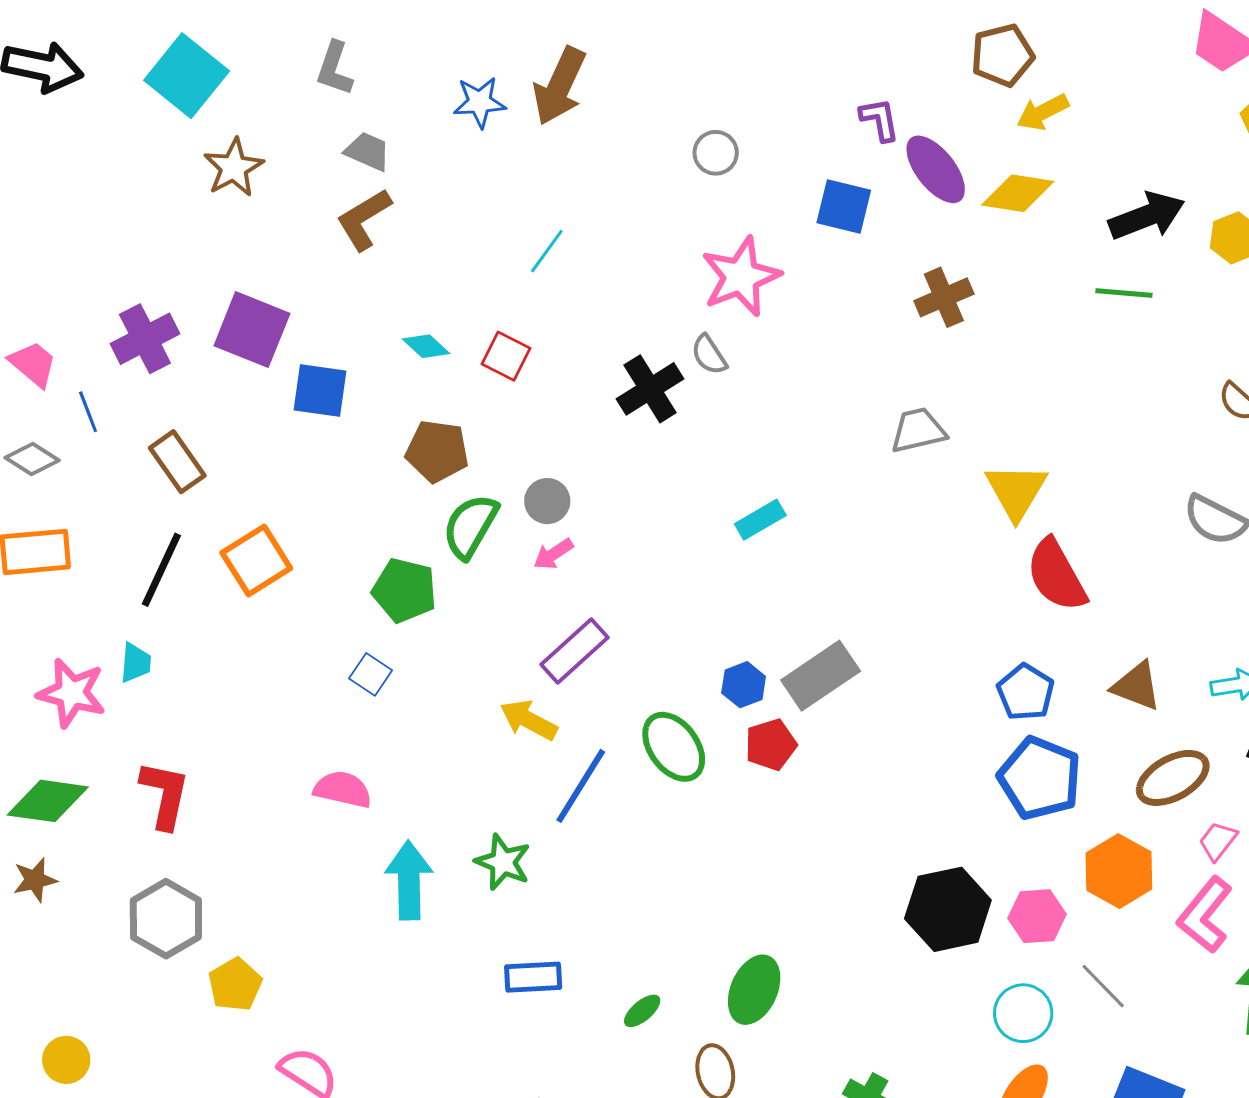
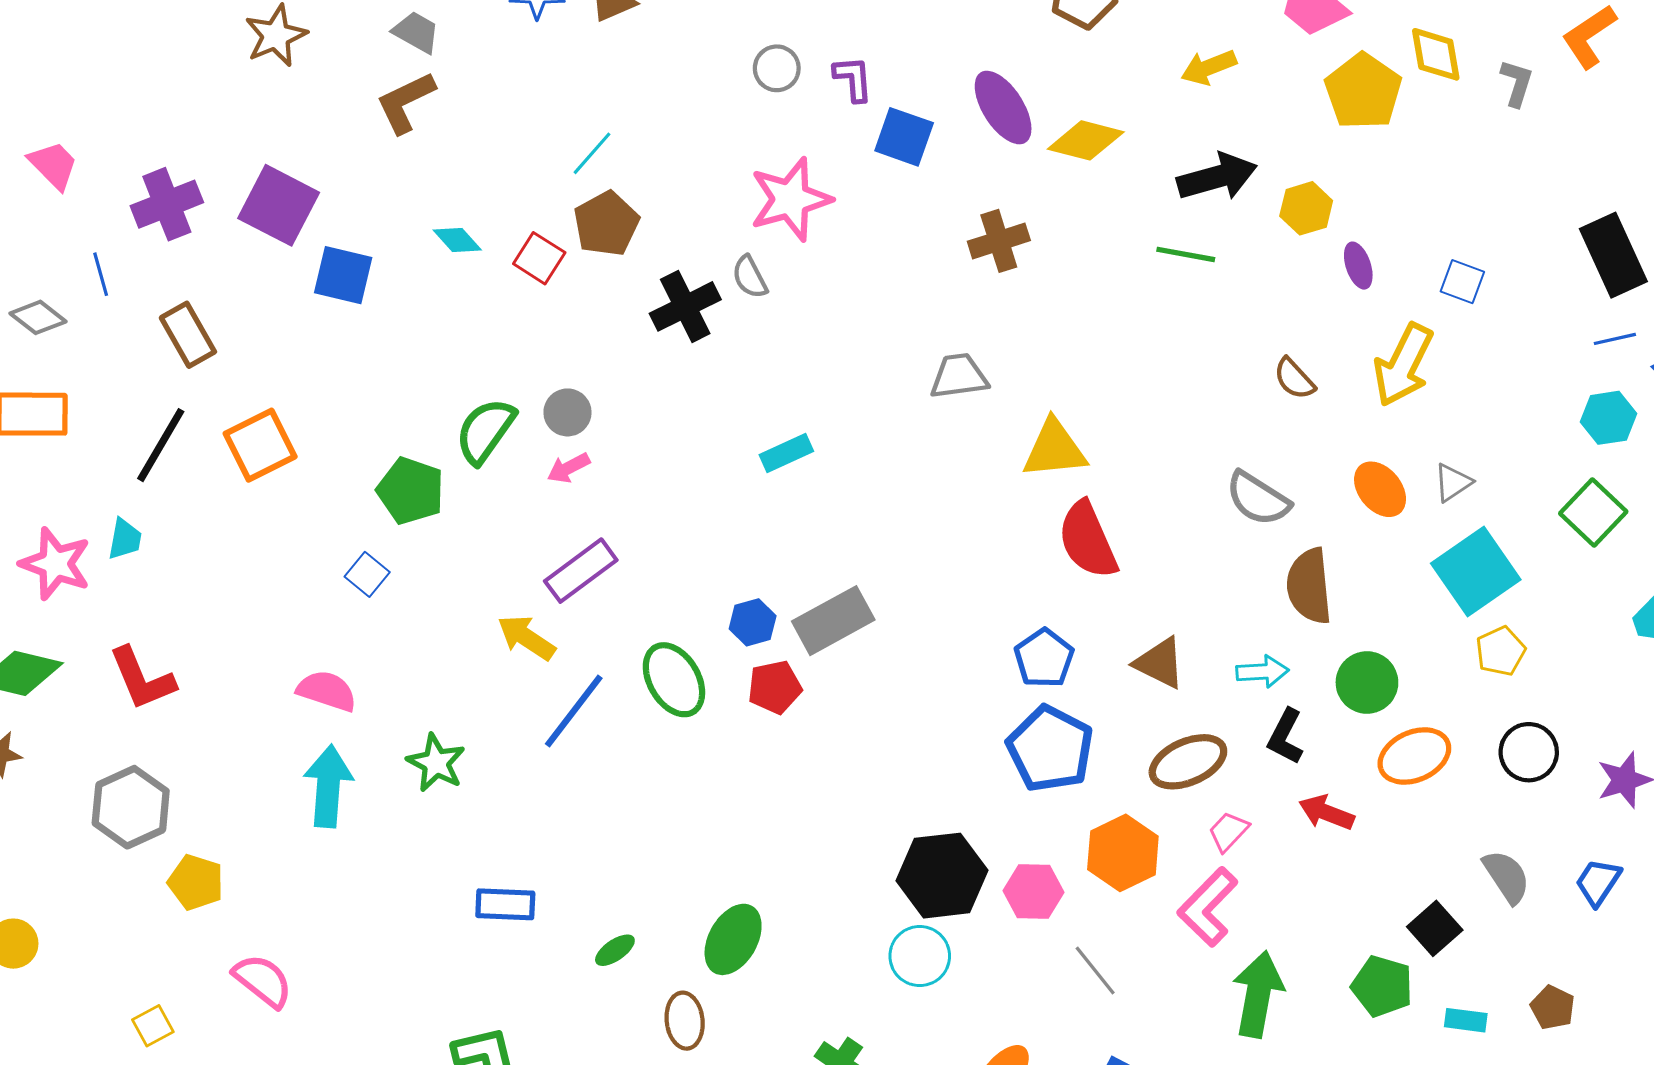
yellow arrow: (1043, 112) -> (1209, 67), moved
purple L-shape: (880, 119) -> (853, 79), moved
pink trapezoid: (33, 364) -> (53, 165), moved
brown pentagon: (437, 451) -> (606, 224), moved, turned 30
yellow triangle: (1016, 491) -> (1054, 449), turned 48
red L-shape: (165, 795) -> (142, 679), turned 140
green star: (503, 862) -> (436, 763), moved
cyan arrow: (409, 880) -> (328, 786), moved
yellow pentagon: (235, 985) -> (196, 882), turned -30
cyan circle: (1023, 1013) -> (920, 956), moved

